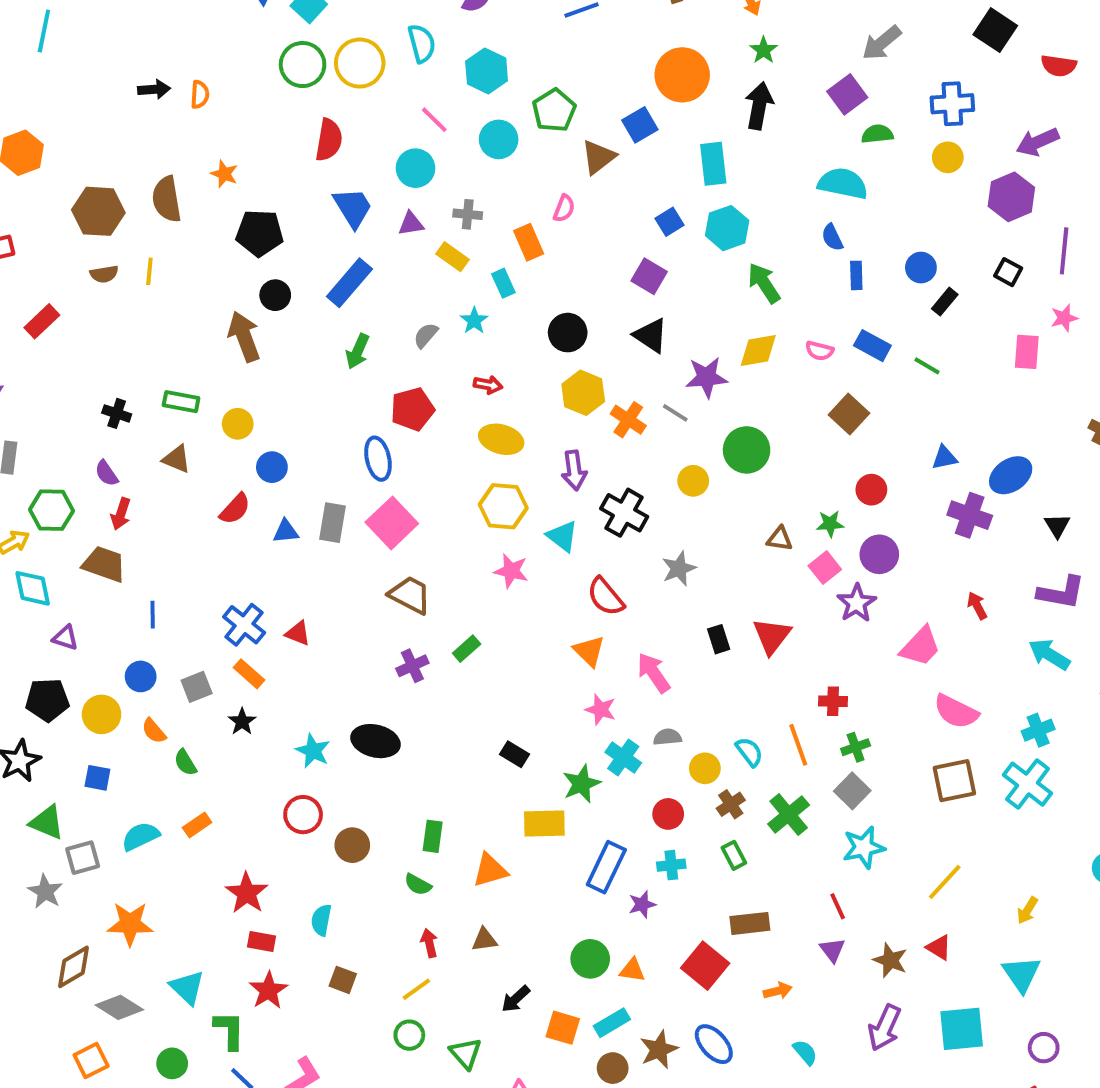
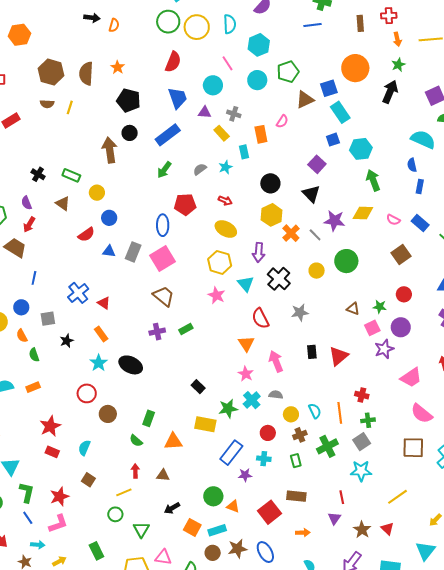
cyan rectangle: (713, 164) -> (340, 112), moved, turned -40
orange rectangle: (249, 674) -> (101, 334), moved
red star: (268, 990) -> (59, 496), moved

